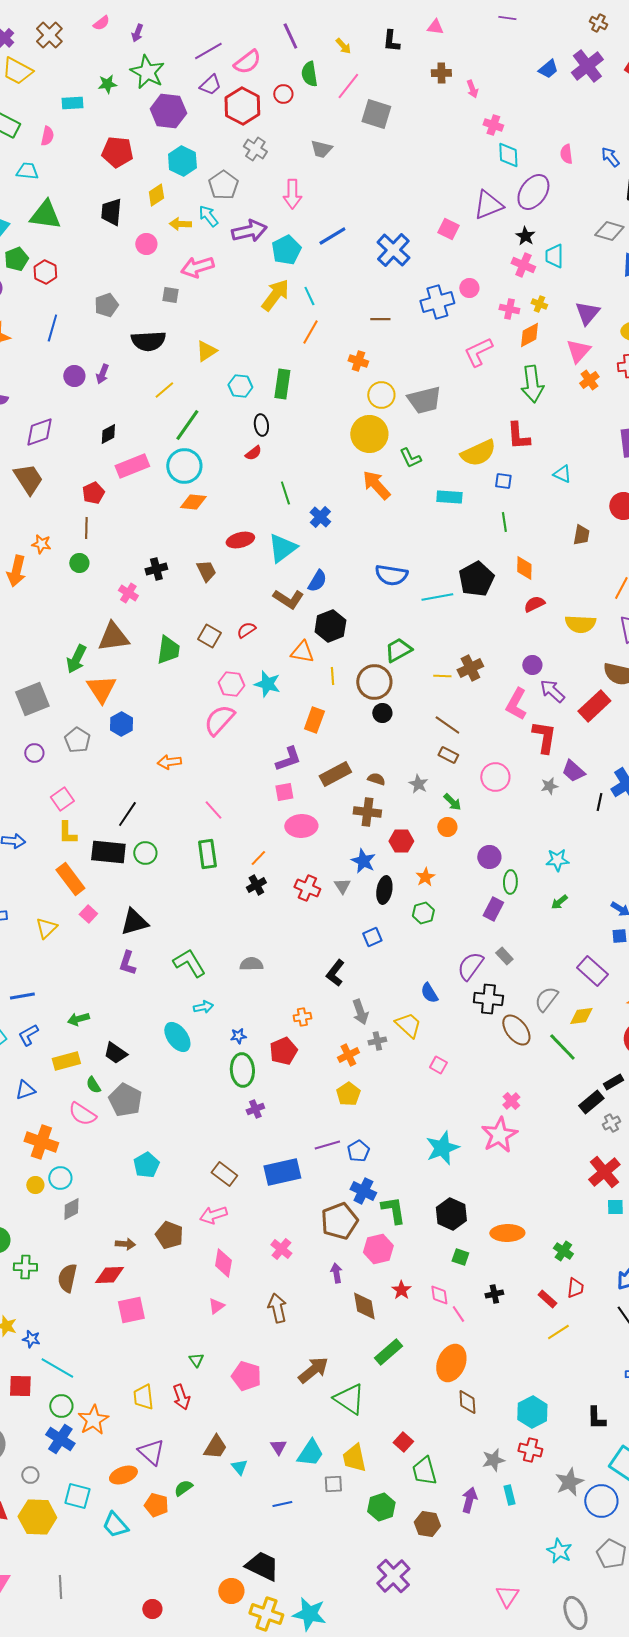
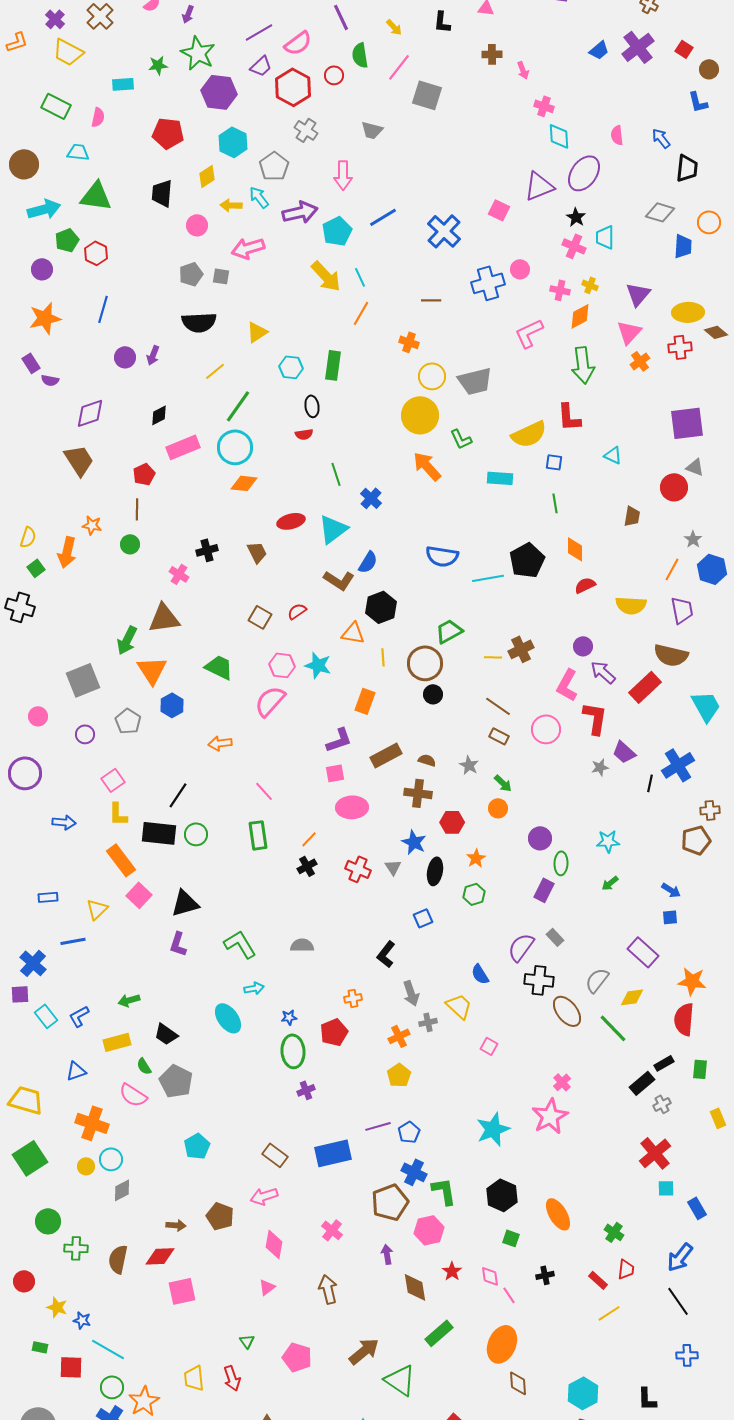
yellow arrow: (275, 295) -> (326, 276), turned 100
gray pentagon: (106, 305) -> (191, 274), moved
red semicircle: (253, 453) -> (304, 434), turned 30
green trapezoid: (168, 650) -> (219, 667), moved, turned -72
pink circle: (495, 777) -> (546, 729), moved
pink square: (88, 914) -> (139, 895), size x1.4
blue line: (22, 996) -> (73, 941), moved
orange ellipse: (507, 1233) -> (558, 1214), turned 60

